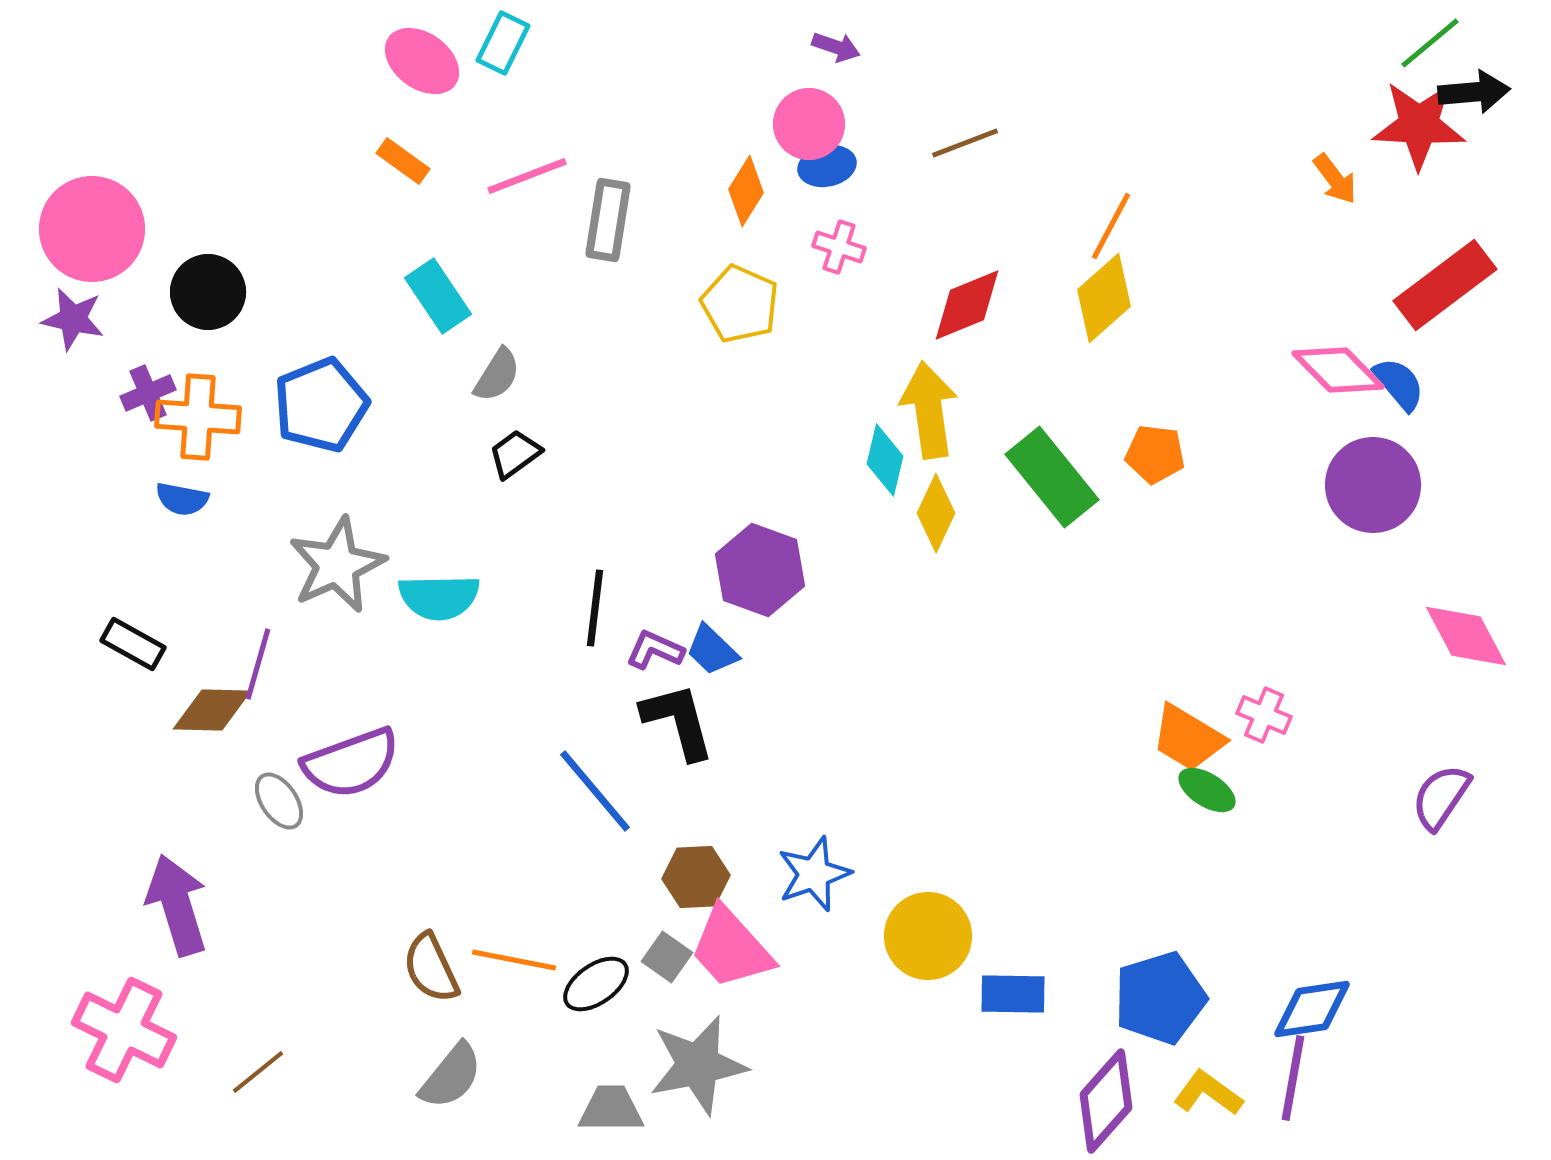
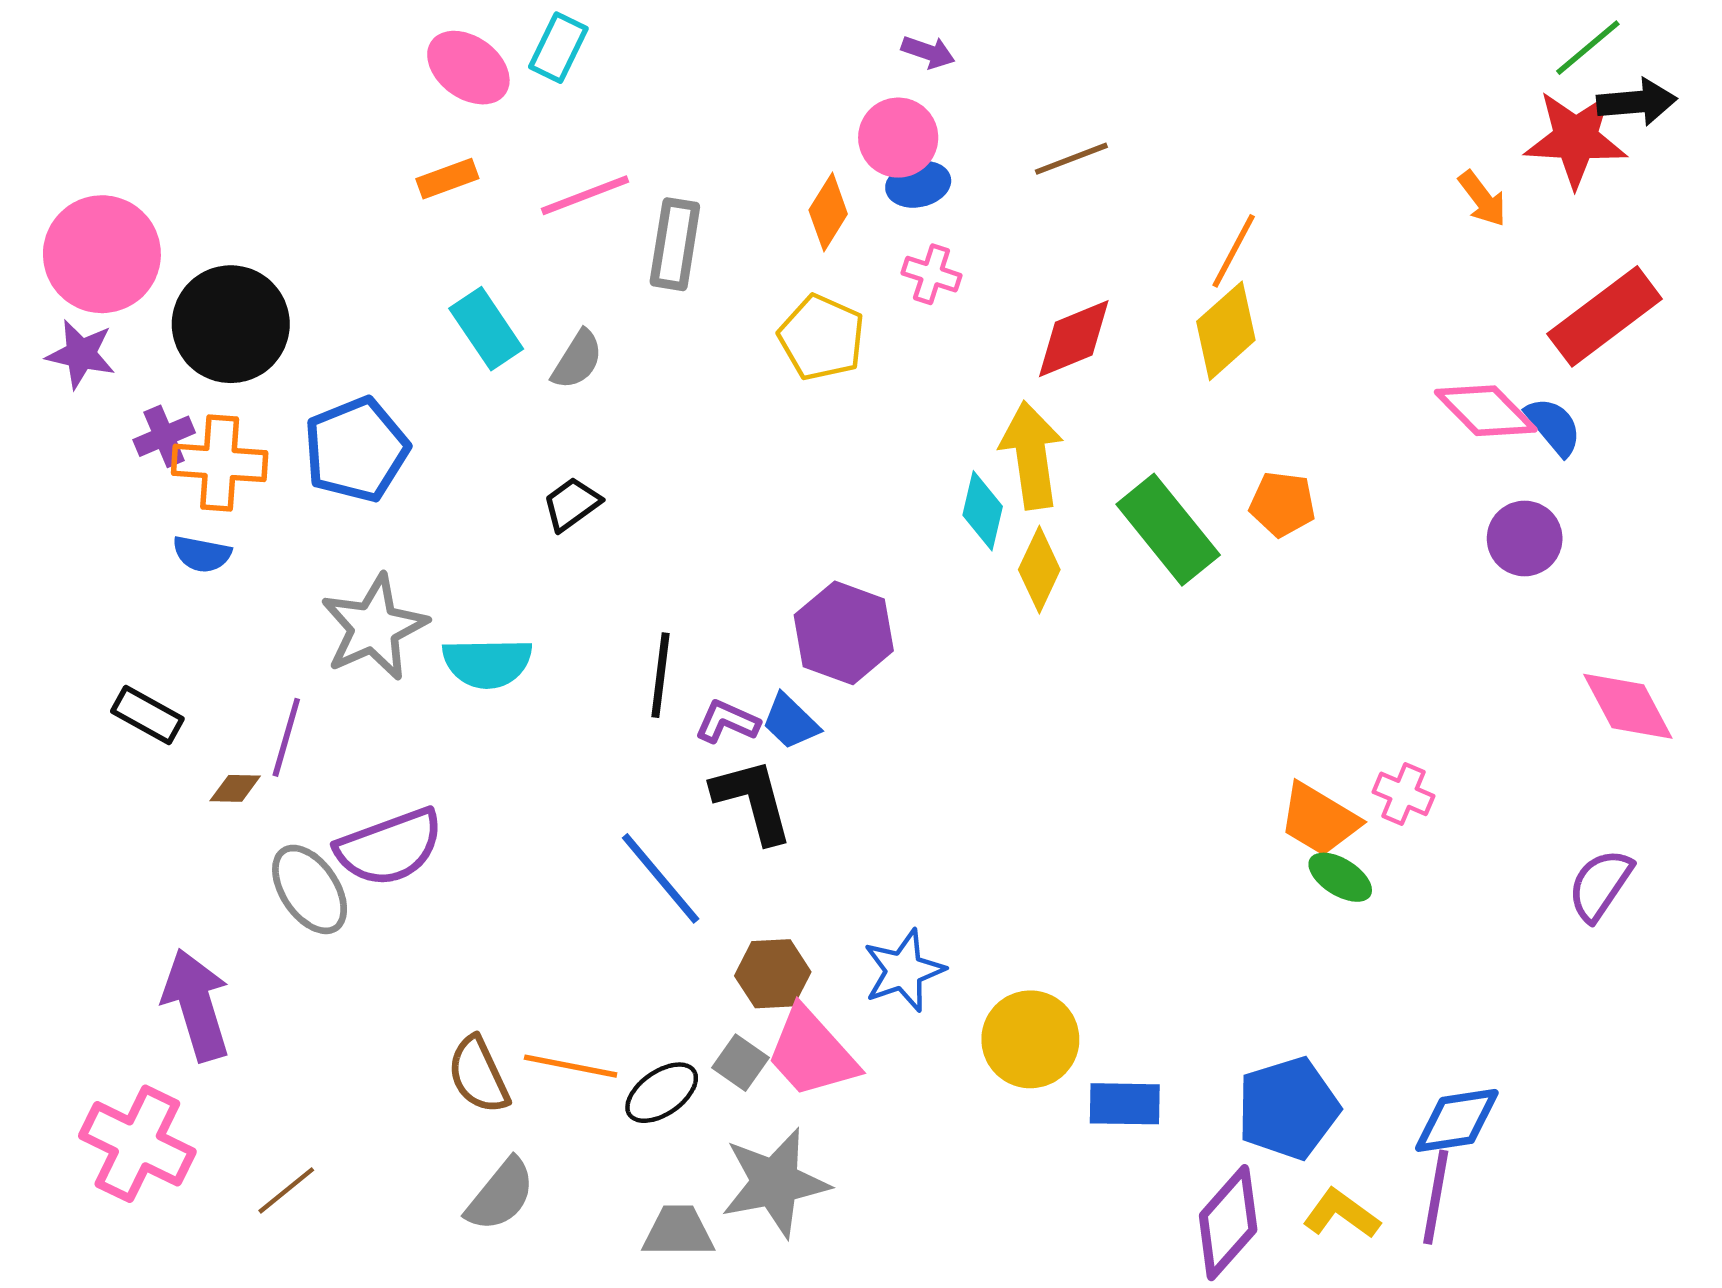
orange rectangle: (403, 161) -> (447, 179), turned -56
black circle: (208, 292) -> (231, 324), size x1.4
gray semicircle: (497, 375) -> (577, 360), moved
purple circle: (1373, 485) -> (1525, 538), size x0.7
brown diamond: (212, 710) -> (235, 788), size x0.6
gray ellipse: (279, 801) -> (310, 889), size x1.4

